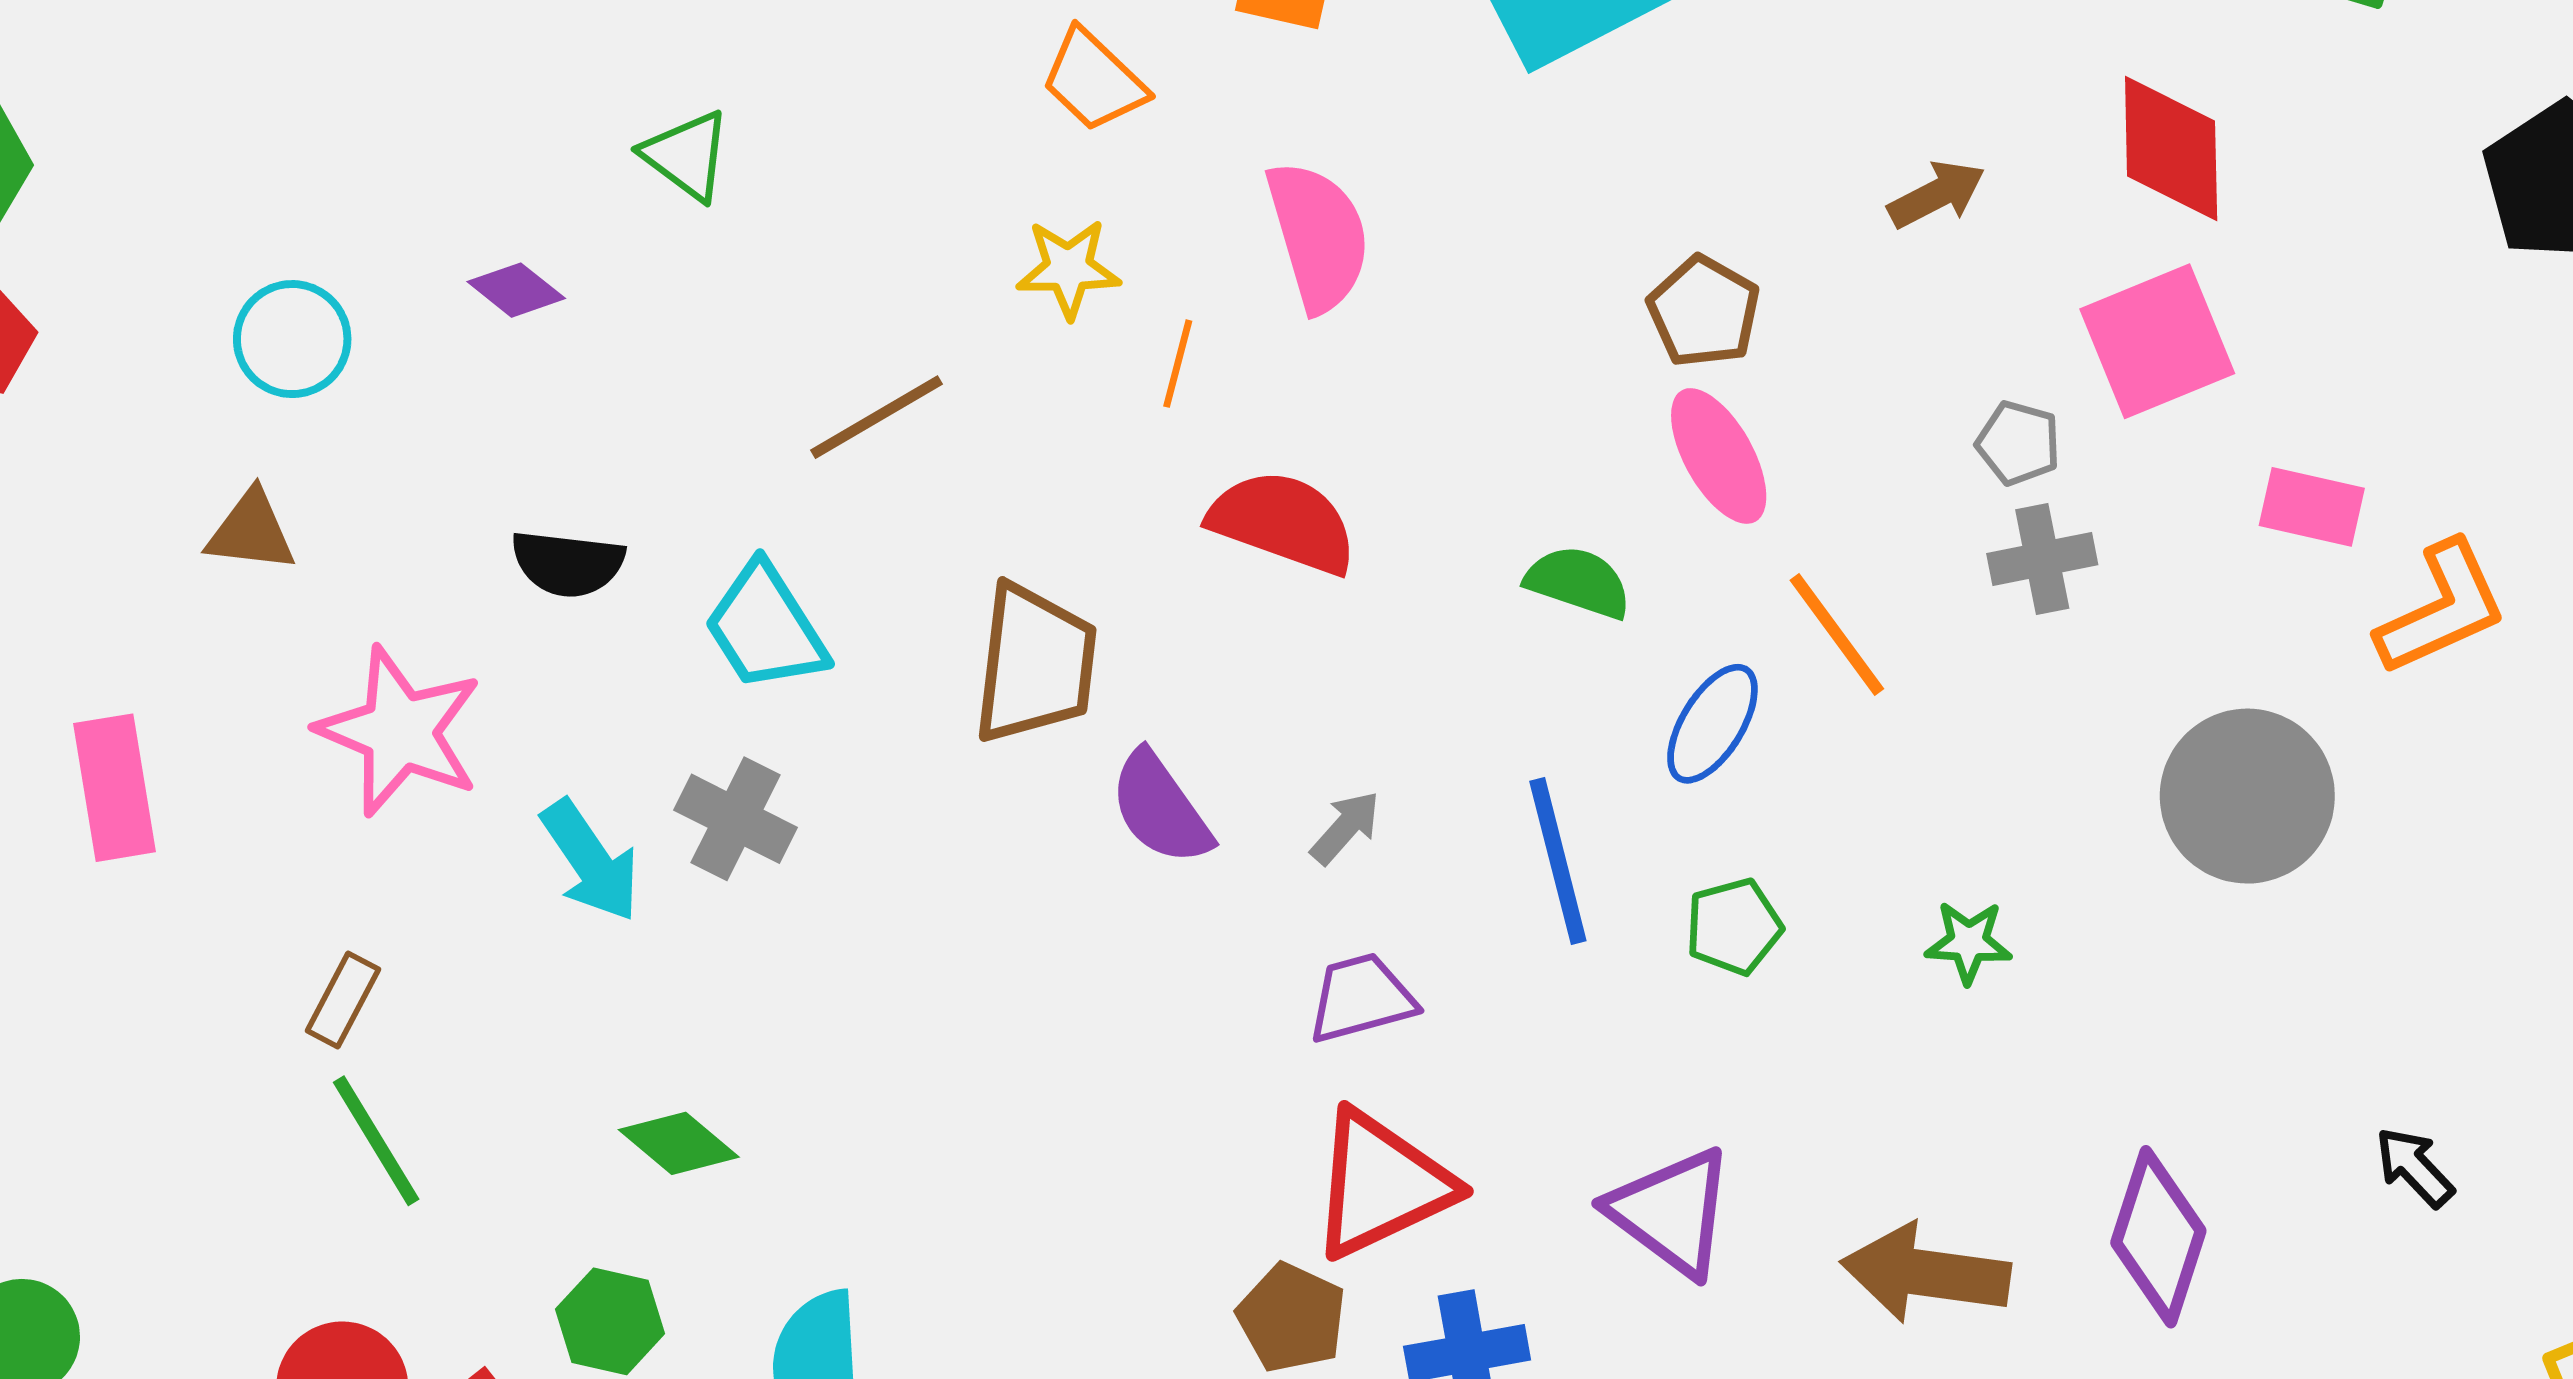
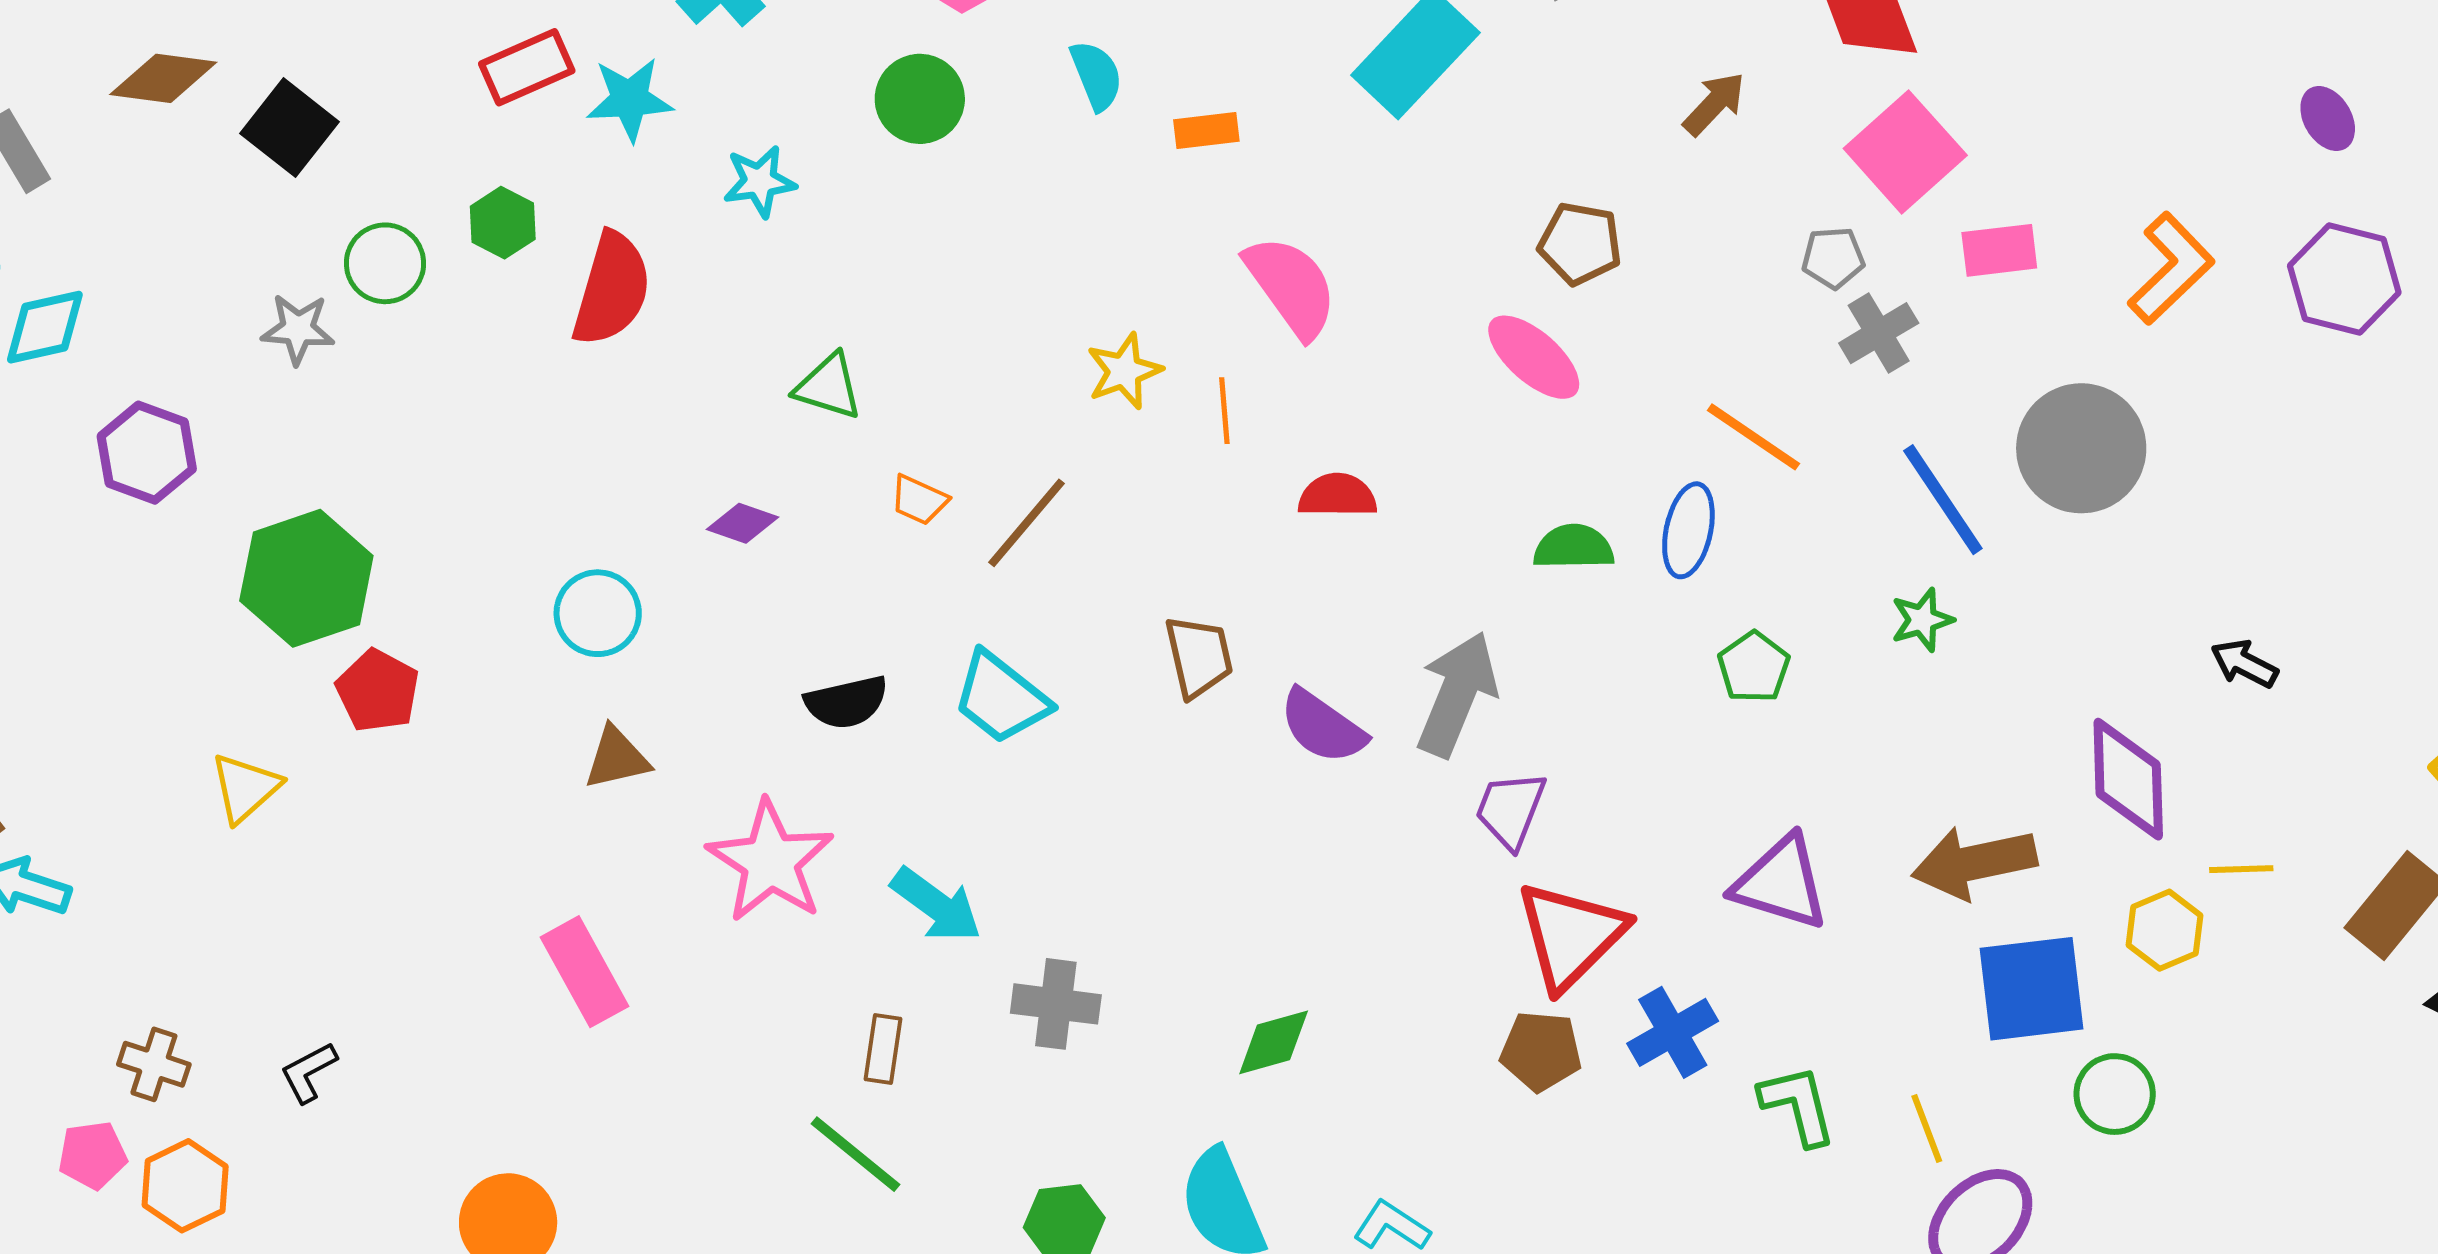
orange trapezoid: (1094, 80) -> (919, 500), moved, size x0.7
pink ellipse: (1719, 456) -> (1534, 357), moved
pink rectangle: (2312, 507) -> (1999, 250), moved
red semicircle: (1283, 522) -> (1337, 496), size x0.7
green semicircle: (1578, 582) -> (1574, 547), moved
brown trapezoid: (1035, 664) -> (1199, 657), size x0.7
pink star: (400, 731) -> (770, 861), turned 30
gray cross: (736, 819) -> (1056, 1004), moved
gray arrow: (1345, 827) -> (1457, 694), size x2.0
blue line: (1558, 861) -> (1943, 500), moved
purple trapezoid: (1361, 998) -> (1510, 810), turned -34
brown rectangle: (343, 1000) -> (883, 1049), moved
green diamond: (679, 1143) -> (1274, 1042), moved, turned -36
black arrow: (2414, 1167) -> (2244, 664), moved

